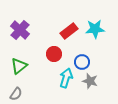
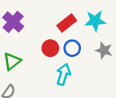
blue circle: (82, 62) -> (72, 48), moved
gray star: (90, 81) -> (104, 50), moved

